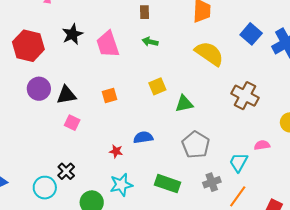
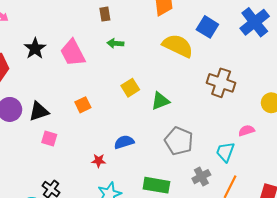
blue square: (251, 34) -> (207, 27), moved

